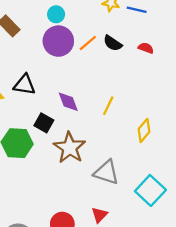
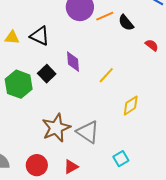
red semicircle: (146, 48) -> (152, 45), moved
brown star: (70, 148) -> (56, 128), moved
cyan square: (150, 190) -> (121, 159), size x0.6

